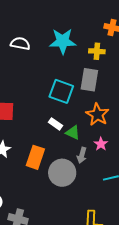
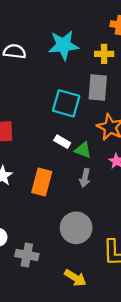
gray arrow: (82, 155) -> (85, 178), moved
gray circle: (62, 173) -> (76, 228), moved

